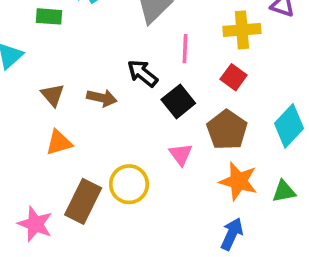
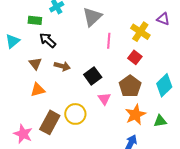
yellow cross: (242, 30) -> (140, 32), turned 36
black arrow: (142, 73) -> (48, 40), moved
black square: (178, 101) -> (93, 76), moved
orange star: (239, 181) -> (135, 115), turned 30

